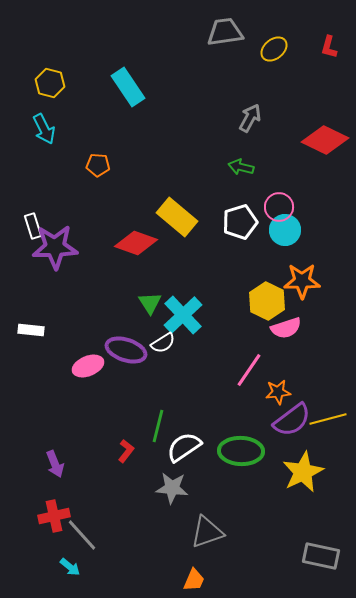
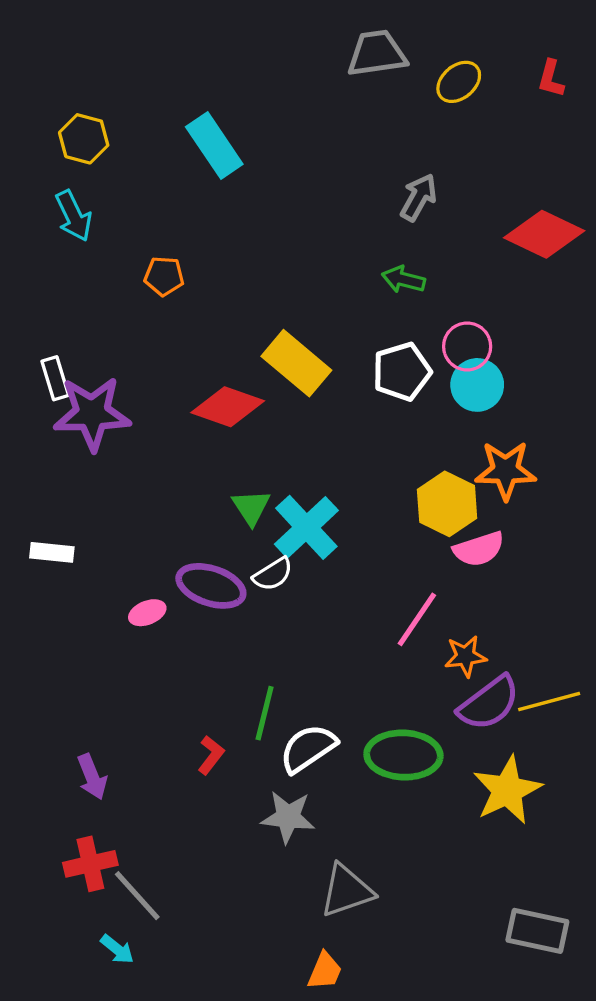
pink ellipse: (88, 366) -> (147, 613), size x0.7

